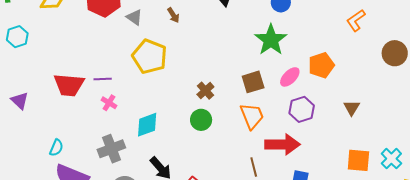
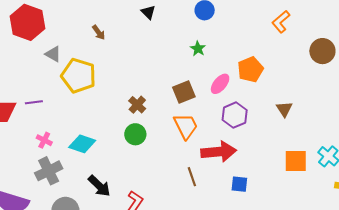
gray triangle: (134, 17) -> (53, 54), moved
green star: (271, 40) -> (198, 49), size x0.5
pink cross: (109, 103) -> (44, 140), moved
cyan diamond: (147, 125) -> (82, 144), turned 44

